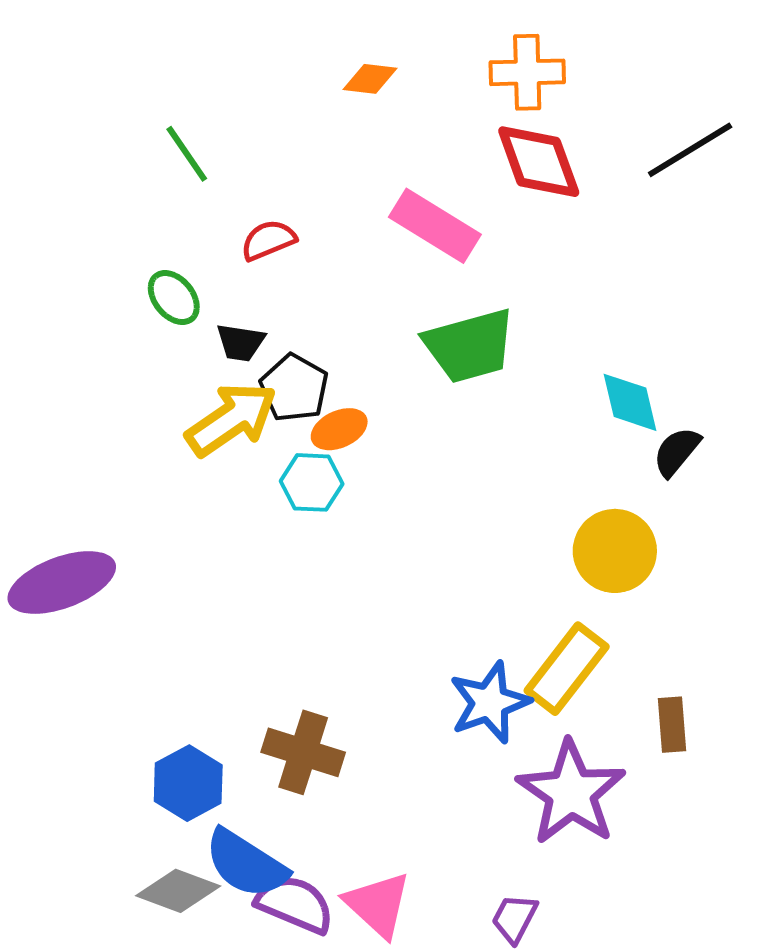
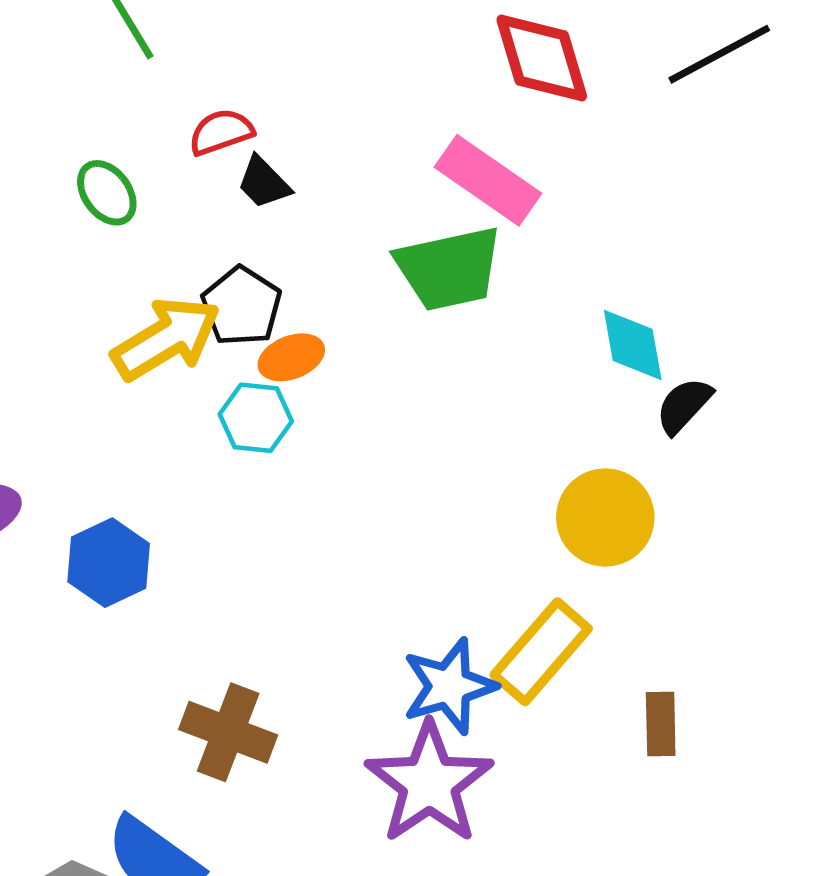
pink rectangle: (435, 226) -> (488, 180), moved
black trapezoid: (241, 342) -> (264, 183), moved, turned 34
blue hexagon: (188, 783) -> (109, 563), moved
purple star: (571, 793) -> (429, 783), moved

